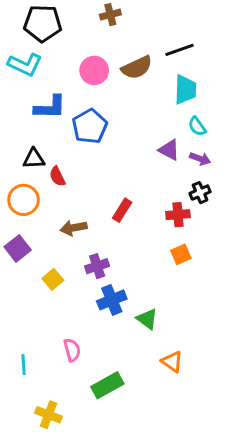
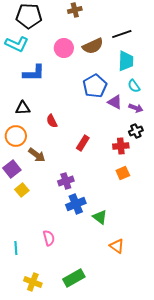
blue pentagon: (90, 126) -> (95, 86), moved
red semicircle: (57, 176) -> (52, 121), moved
brown arrow: (74, 228) -> (37, 155), moved, turned -132
yellow square: (53, 279) -> (22, 190), moved
green rectangle: (107, 385) -> (74, 278), moved

